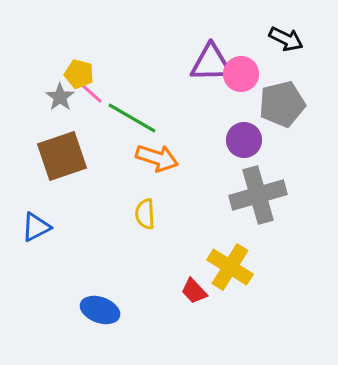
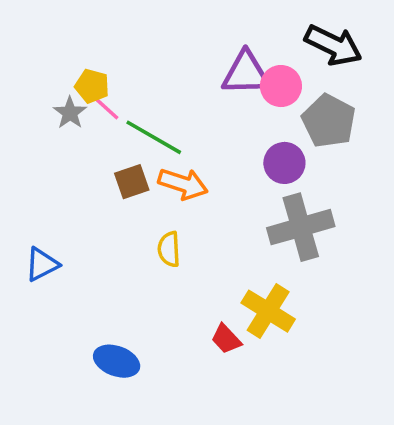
black arrow: (286, 39) -> (333, 45), size x1.4
gray pentagon: (282, 104) -> (329, 121), turned -30
brown square: (62, 156) -> (132, 182), moved, size x0.6

